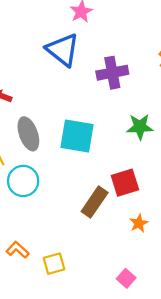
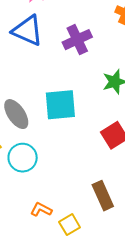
brown rectangle: (95, 202) -> (103, 196), moved, turned -44
orange L-shape: (18, 250) -> (41, 209), moved

